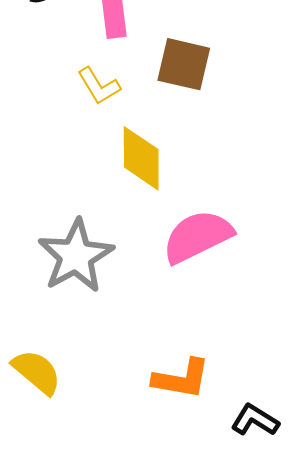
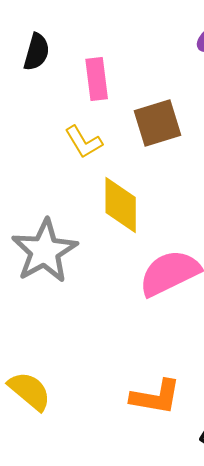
brown square: (184, 64) -> (158, 123), turned -30
gray star: (76, 256) -> (45, 251), moved

